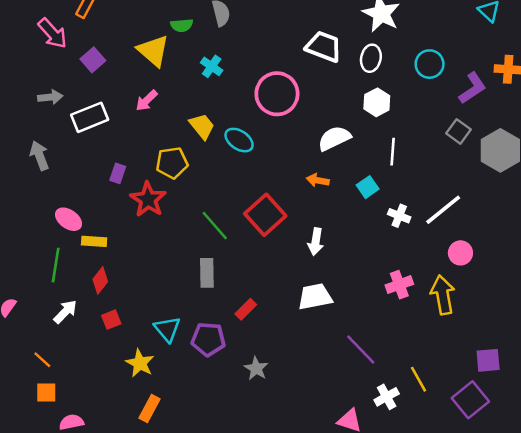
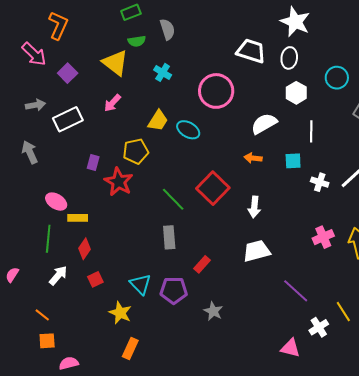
cyan circle: (430, 64) -> (337, 78), moved
yellow trapezoid: (202, 126) -> (158, 121), turned 75
cyan square: (368, 187) -> (293, 161), turned 36

